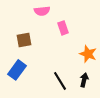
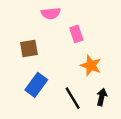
orange star: (88, 54) -> (91, 65), moved
blue rectangle: (17, 70) -> (36, 85), moved

